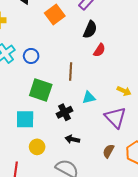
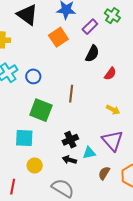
red semicircle: (99, 50) -> (110, 74), moved
yellow arrow: (124, 91) -> (113, 110), moved
cyan triangle: (89, 98) -> (89, 153), moved
black cross: (64, 112) -> (70, 140), moved

